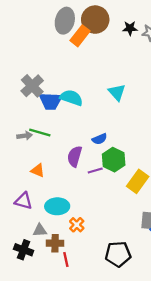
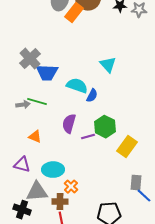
cyan semicircle: (71, 98) -> (77, 86), moved
blue semicircle: (100, 139) -> (92, 96), moved, turned -40
gray triangle: (40, 230) -> (37, 192), size x1.6
brown cross: (55, 243) -> (60, 202), moved

